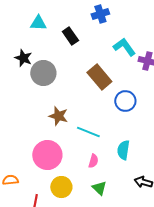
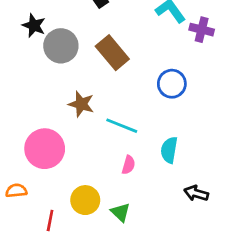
brown rectangle: (99, 77) -> (112, 53), moved
pink circle: (47, 155) -> (45, 149), moved
green triangle: (99, 188) -> (120, 212), moved

